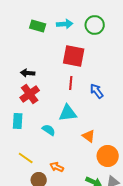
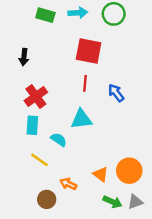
black arrow: (28, 73) -> (24, 57), moved, turned -88
cyan rectangle: (18, 121) -> (32, 125), moved
orange triangle: (89, 136) -> (101, 174), moved
yellow line: (26, 158) -> (39, 160), moved

